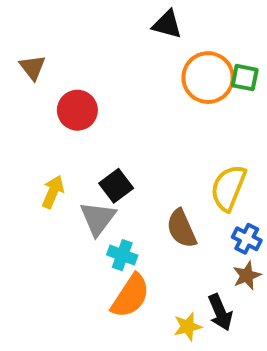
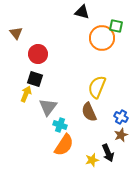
green square: (245, 78) -> (116, 26), moved
black square: (116, 186) -> (35, 79), moved, turned -35
yellow semicircle: (228, 188) -> (97, 87), moved

